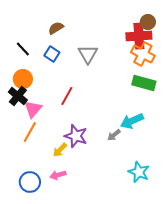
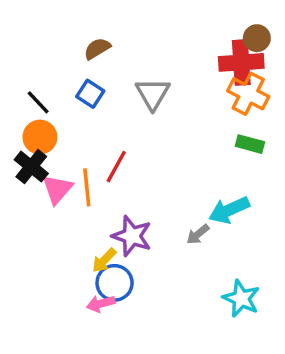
black line: (23, 49) -> (38, 102), moved
green rectangle: (144, 83) -> (250, 144), size x0.7
orange line: (30, 132) -> (87, 187), moved, turned -35
blue circle: (30, 182) -> (115, 283), moved

